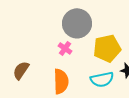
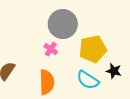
cyan semicircle: (102, 79) -> (88, 80), turned 45

